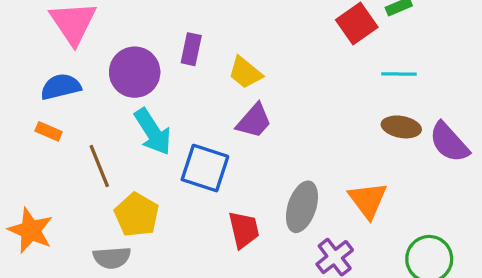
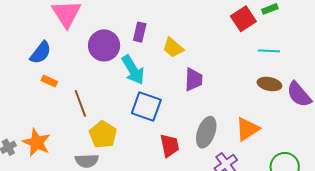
blue semicircle: (61, 87) -> (41, 53), moved, turned 140
purple trapezoid: (254, 121) -> (194, 80), moved, turned -40
cyan arrow: (153, 132) -> (133, 70), moved
orange triangle: (368, 200) -> (247, 129), turned 32

